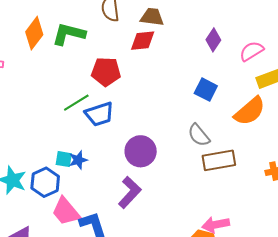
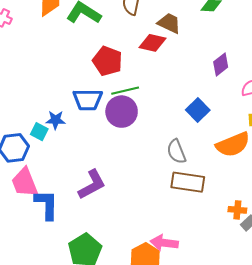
green line: (76, 103) -> (125, 91), moved
purple circle: (141, 151) -> (122, 112), moved
blue star: (78, 160) -> (56, 120), moved

